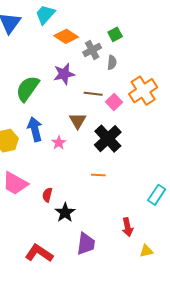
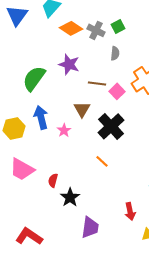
gray cross: (92, 50) -> (96, 30), moved, turned -36
purple star: (64, 74) -> (69, 64), turned 30
orange line: (98, 175) -> (102, 161), turned 40
red L-shape: (39, 253) -> (29, 236), moved

